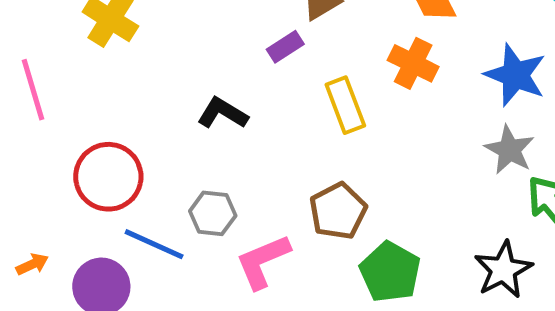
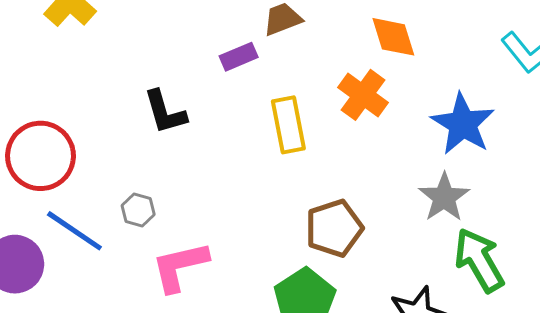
black L-shape: (223, 113) -> (165, 112), turned -147
brown pentagon: (338, 211) -> (334, 228), moved
gray hexagon: (213, 213) -> (138, 210), size x0.7

